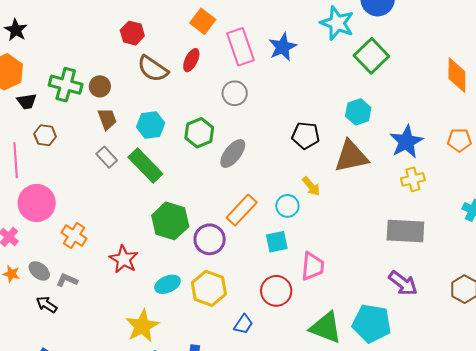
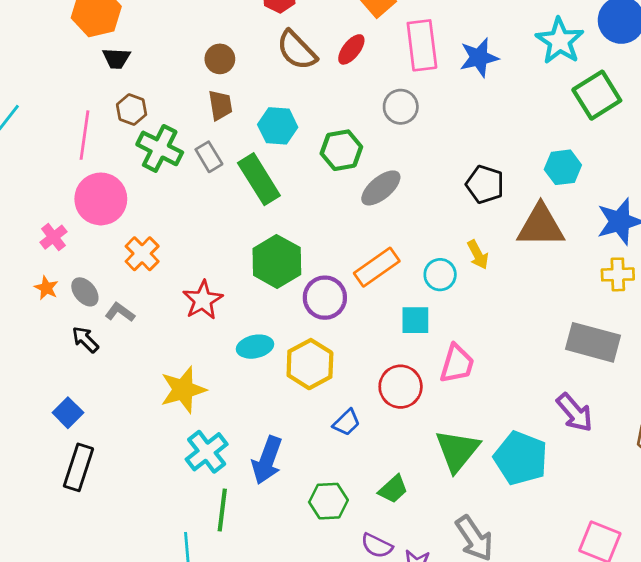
green cross: (66, 85) -> (160, 148), moved
yellow star: (142, 326) -> (183, 390), moved
green triangle: (326, 328) -> (457, 451), turned 36

